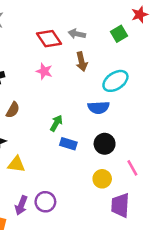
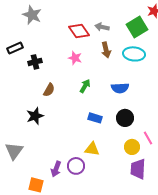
green square: (119, 34) -> (137, 27), size x1.5
cyan ellipse: (115, 81) -> (134, 54), moved, turned 40
green arrow: (56, 123) -> (85, 86), moved
yellow triangle: (16, 164) -> (92, 149), moved
yellow circle: (102, 179) -> (132, 147), moved

